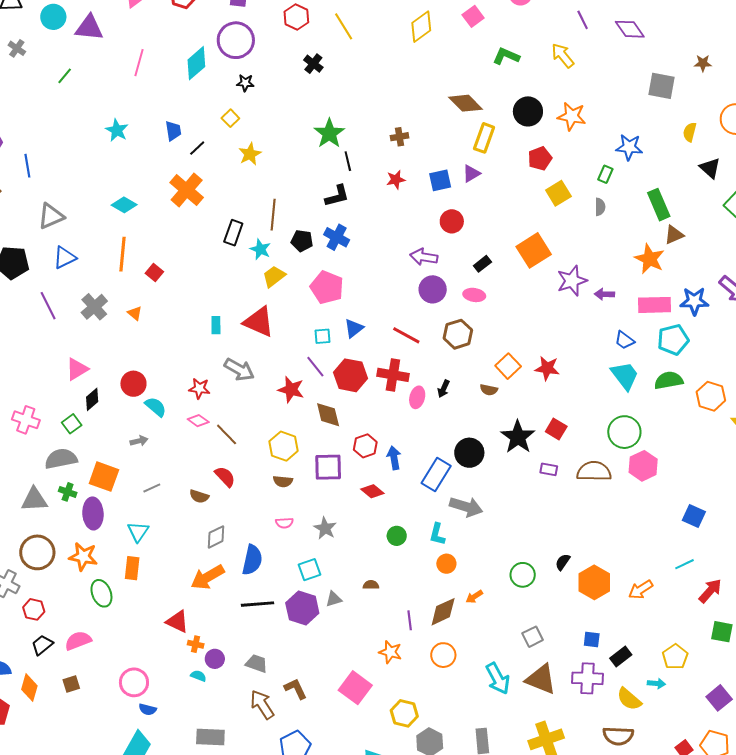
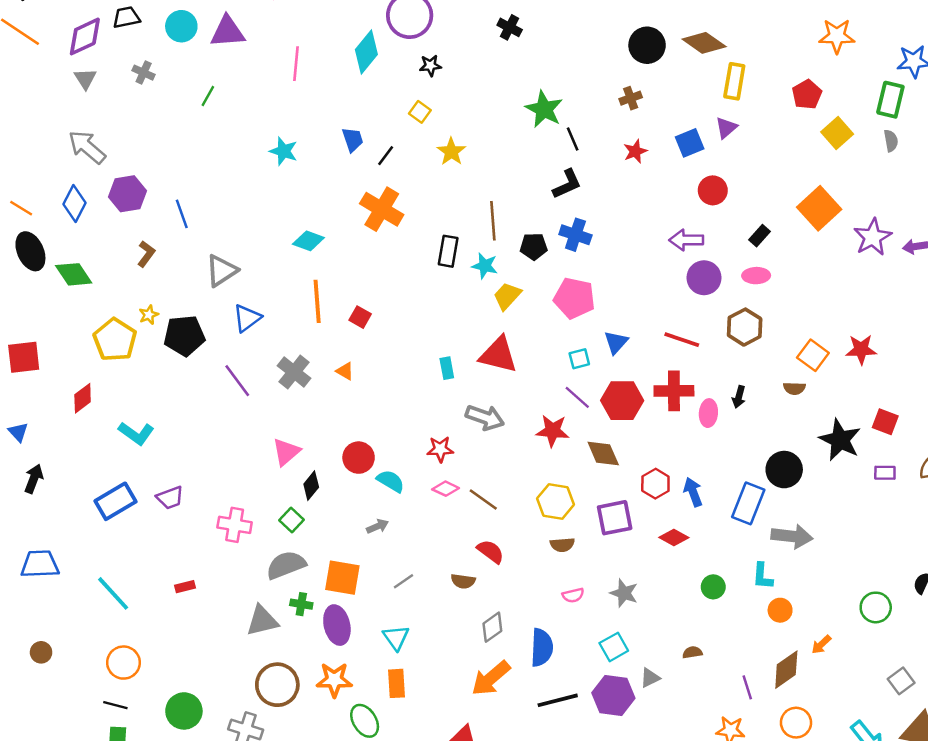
black circle: (528, 111) -> (647, 45), moved
green rectangle: (605, 174) -> (890, 100), size x1.6

